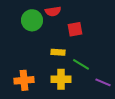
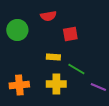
green circle: (32, 20) -> (17, 30), moved

